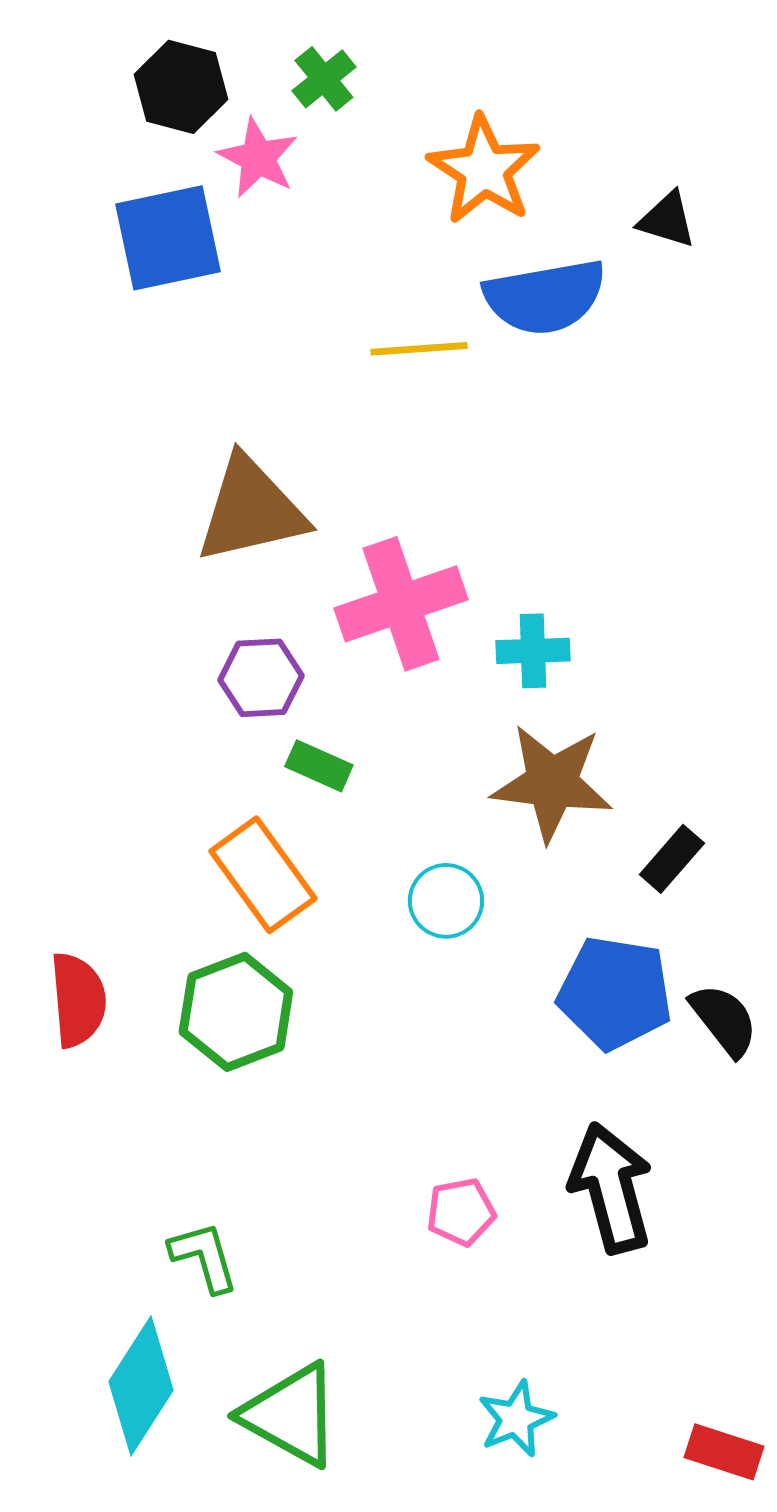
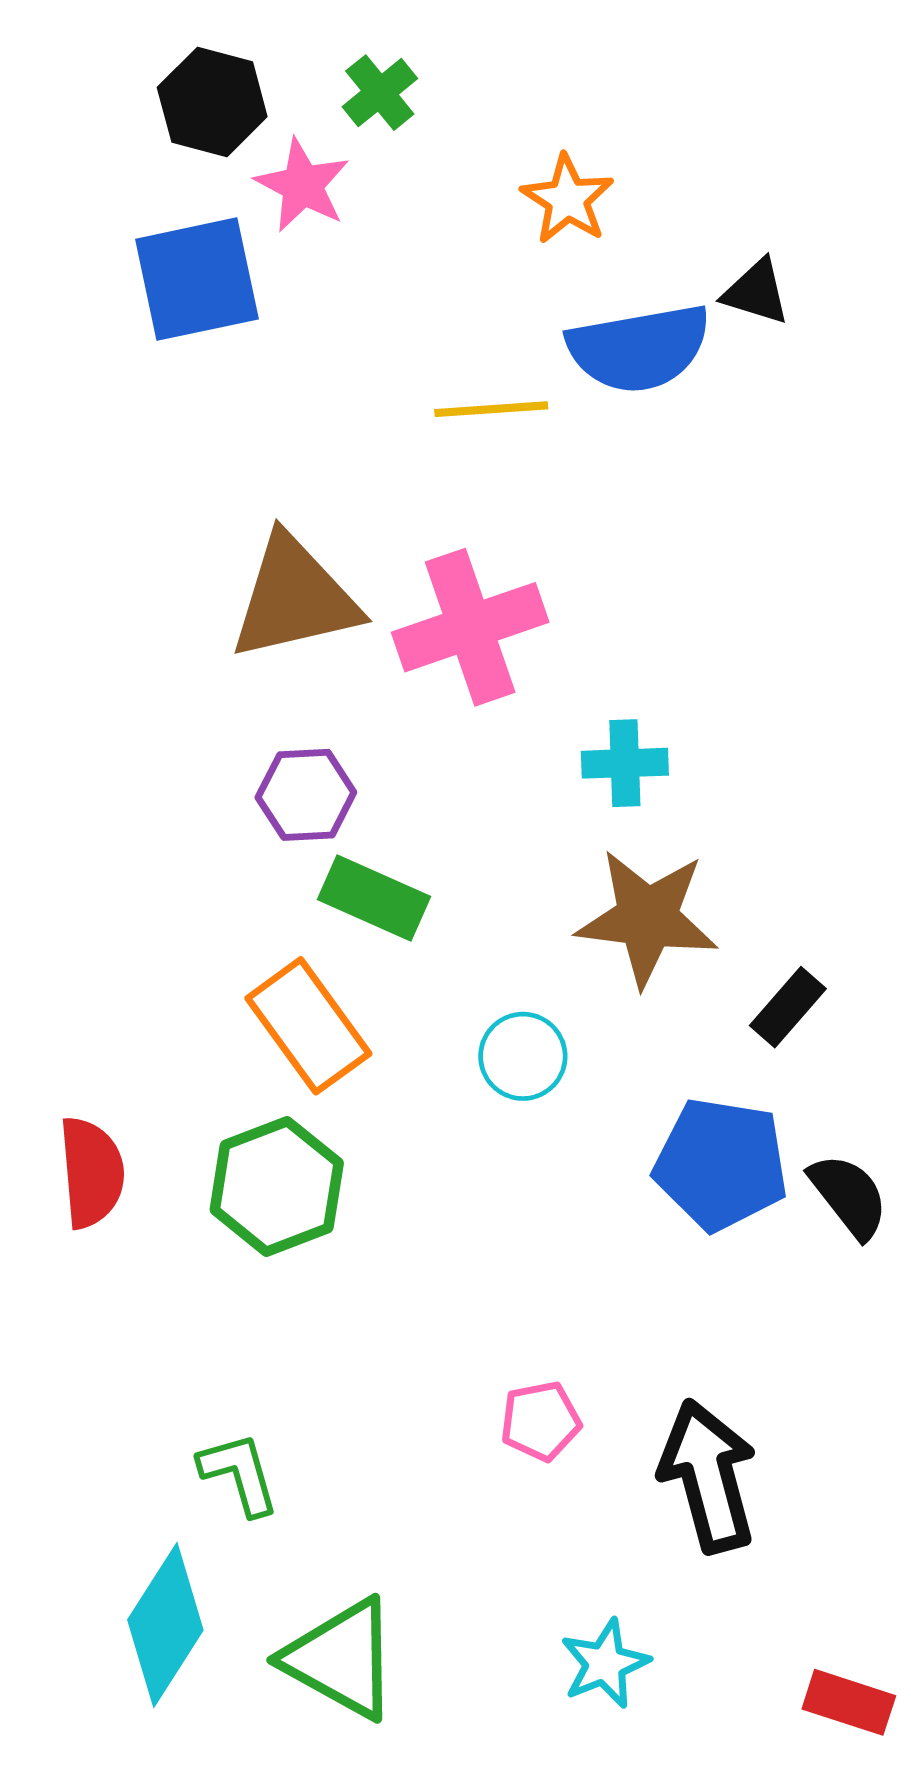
orange star: (484, 170) -> (567, 199), size x0.7
black triangle: (667, 220) -> (756, 292), moved
pink cross: (401, 604) -> (470, 627), moved
green rectangle: (319, 766) -> (374, 898), size x1.4
black arrow: (611, 1188) -> (708, 1476), moved

